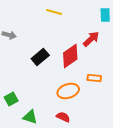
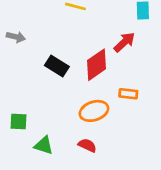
black rectangle: (40, 57) -> (57, 66), turned 72
green square: (11, 99) -> (19, 122), turned 32

